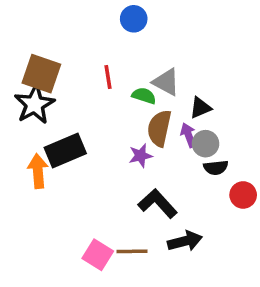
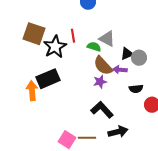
black star: (34, 104) -> (55, 47), moved
brown semicircle: (159, 128) -> (103, 66), turned -55
purple arrow: (188, 135) -> (120, 70), turned -64
gray circle: (206, 144) -> (139, 58), moved
purple star: (141, 156) -> (100, 82), moved

